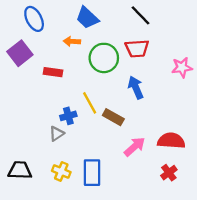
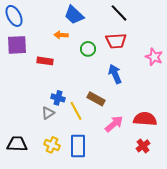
blue ellipse: (34, 19) -> (14, 16), moved
purple square: (20, 53) -> (17, 45), turned 35
green circle: (104, 58) -> (88, 49), size x0.6
pink star: (182, 67) -> (154, 57), turned 30
yellow line: (90, 103) -> (76, 111), moved
blue cross: (68, 116) -> (58, 98), turned 32

